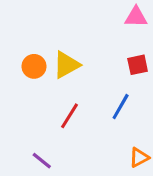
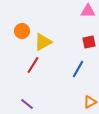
orange circle: (34, 66) -> (22, 31), moved
red line: (70, 116) -> (33, 65), moved

